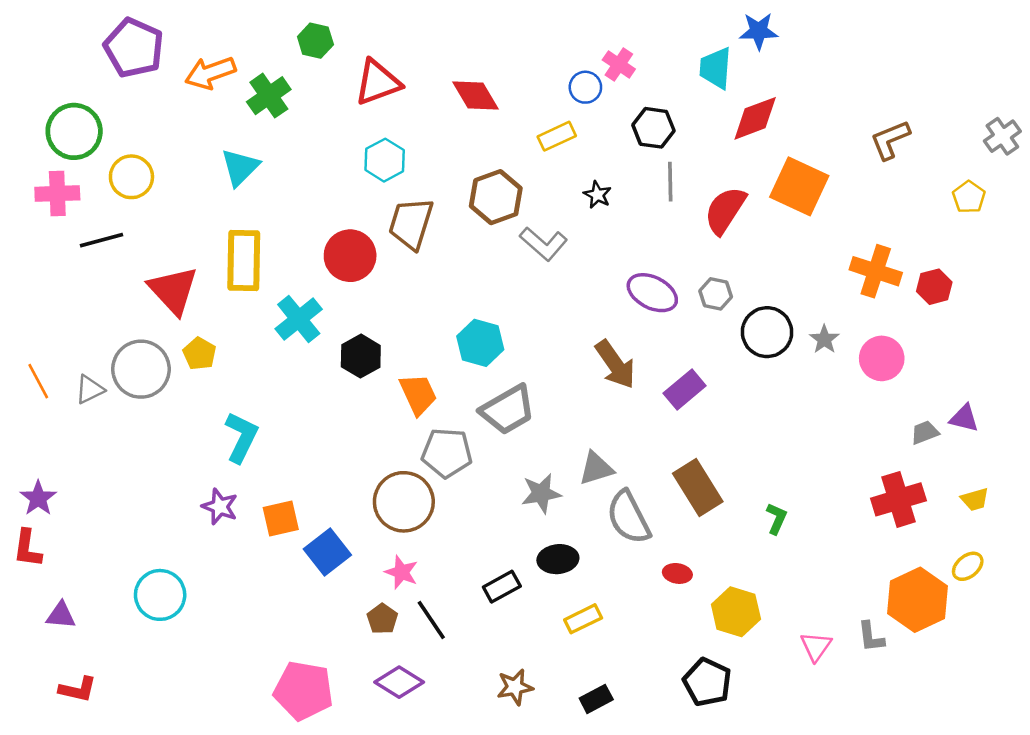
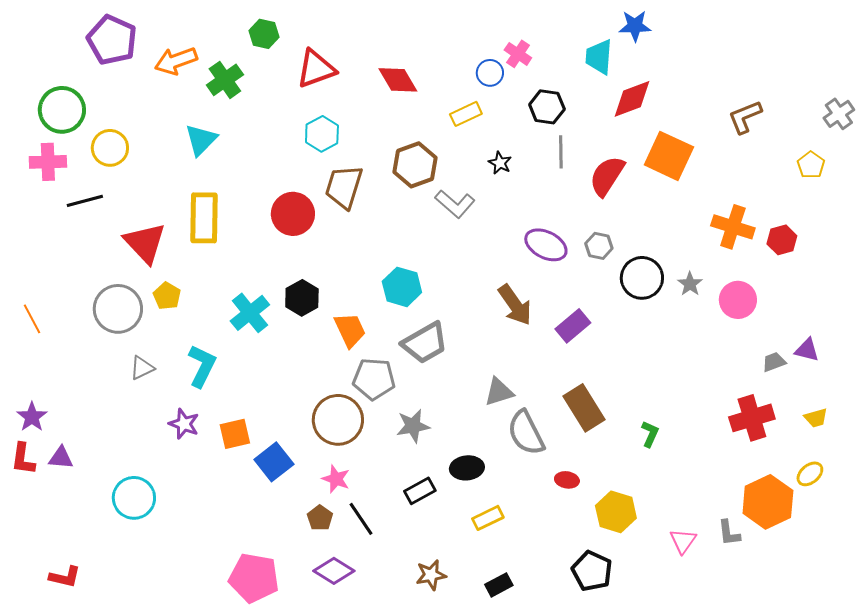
cyan cross: (299, 319) -> (250, 313), moved
gray triangle: (90, 389) -> (142, 368), moved
gray star: (541, 493) -> (413, 426), moved
purple triangle: (61, 615) -> (61, 458), moved

